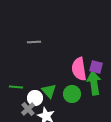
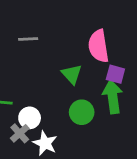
pink semicircle: (79, 69) -> (99, 46), moved
green triangle: (49, 91) -> (72, 74), moved

